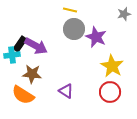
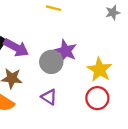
gray circle: (74, 29) -> (51, 62), moved
purple star: (96, 37) -> (66, 51), moved

